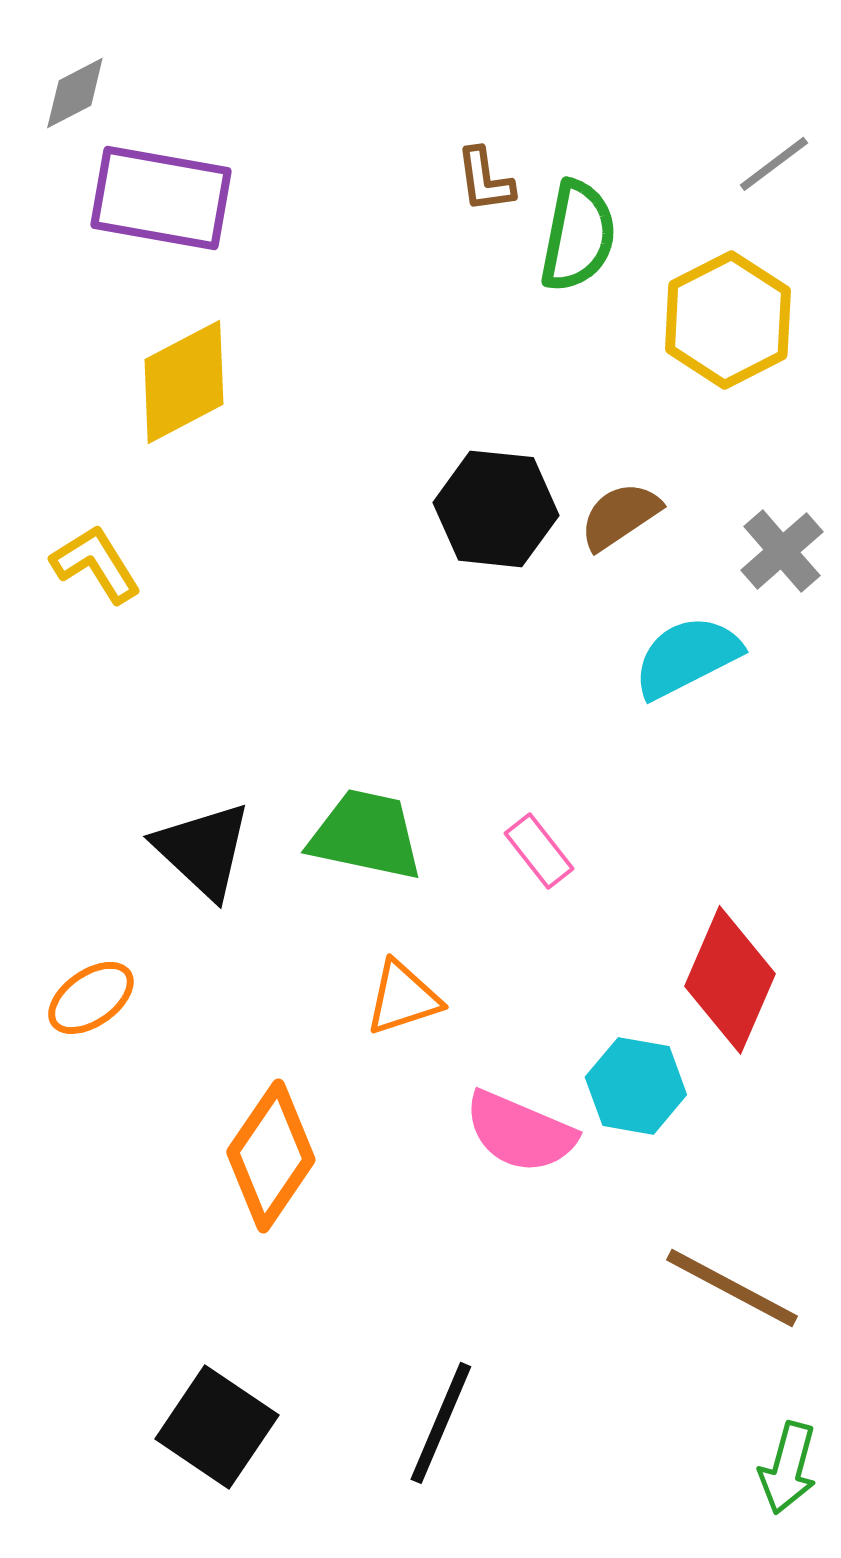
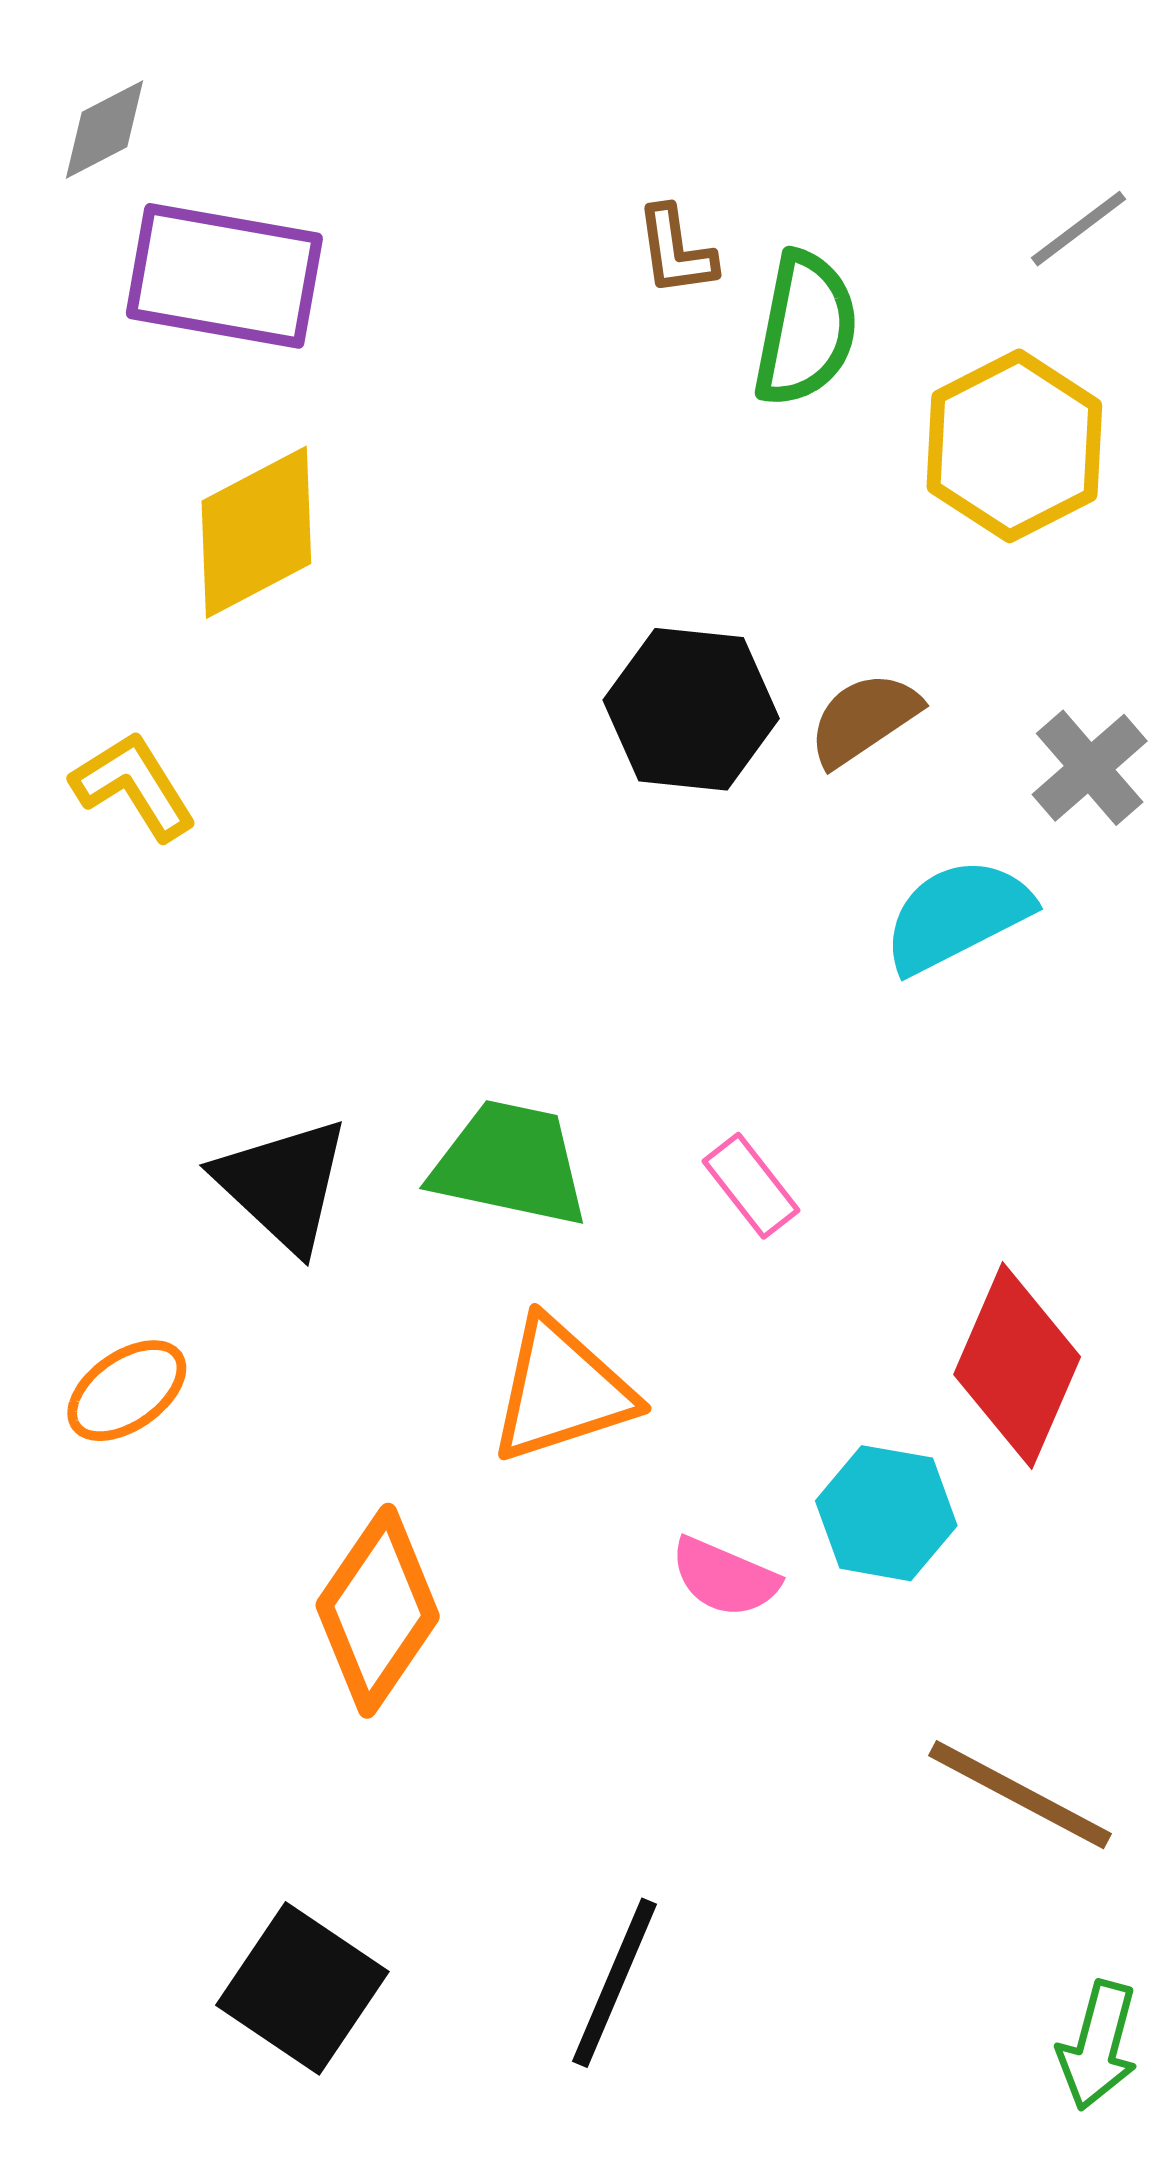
orange triangle: (403, 998) -> (562, 1391), size x1.4
pink semicircle: (520, 1132) -> (725, 1577), size x0.7

